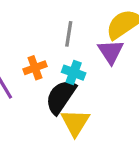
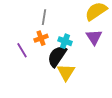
gray line: (69, 34) -> (44, 17), moved
purple triangle: (111, 52) -> (94, 37), moved

